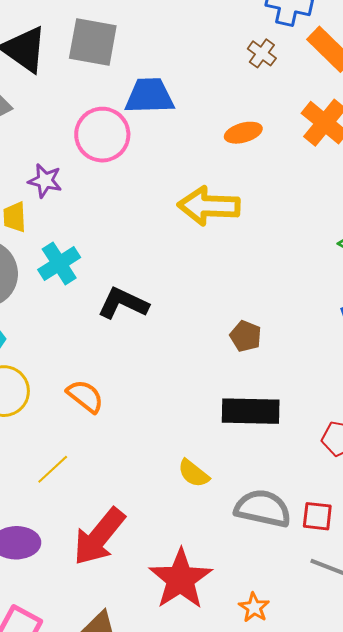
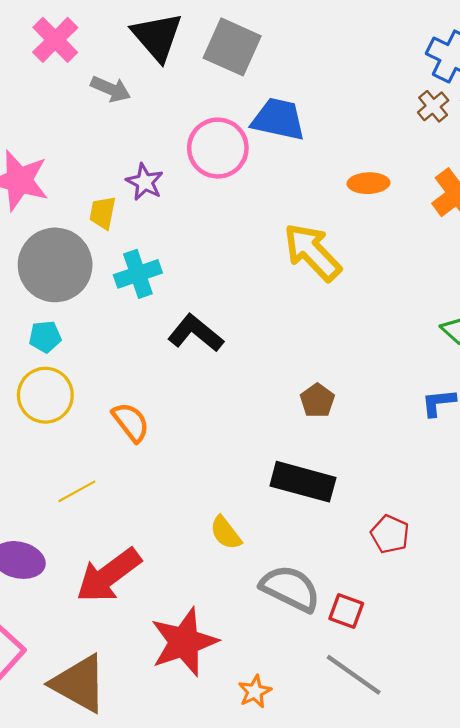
brown cross: (262, 53) -> (433, 106), moved
yellow arrow: (209, 206) -> (312, 252), turned 30

